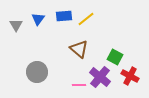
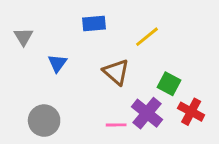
blue triangle: (38, 19) -> (57, 63), moved
yellow line: (86, 19) -> (147, 37), moved
gray circle: (37, 72) -> (44, 121), moved

